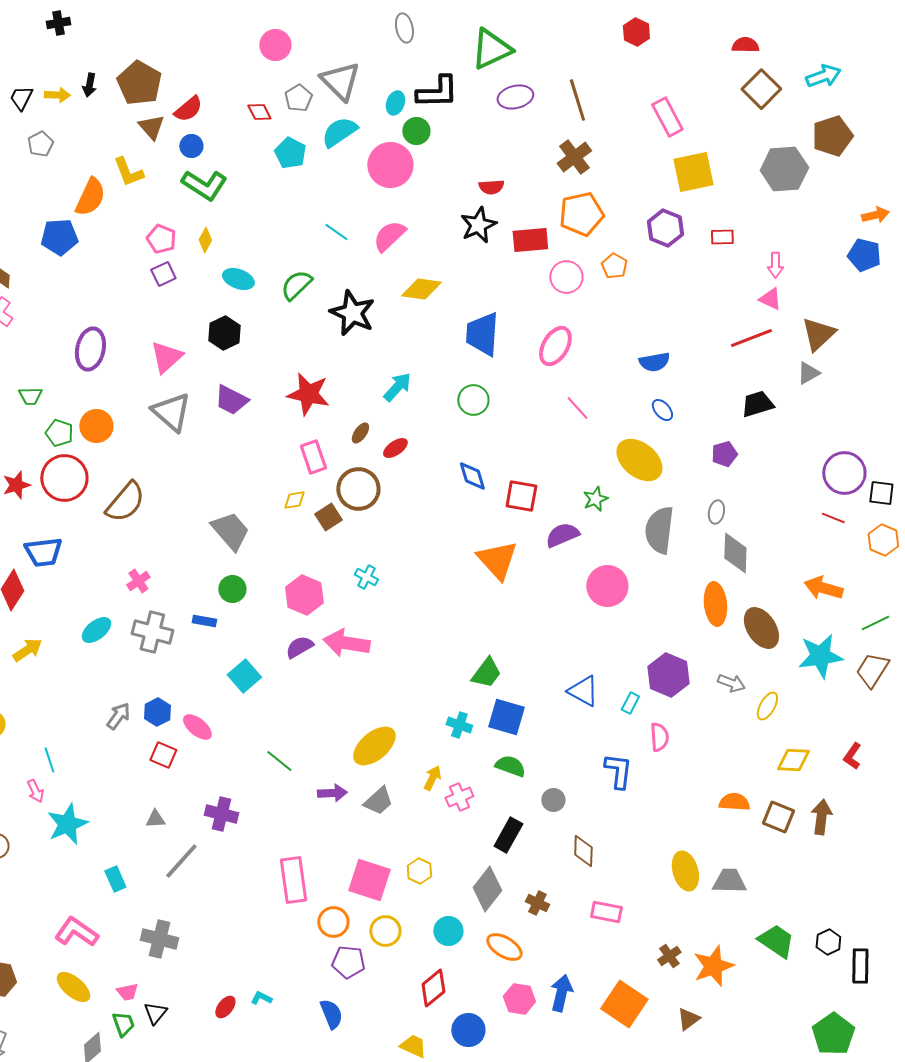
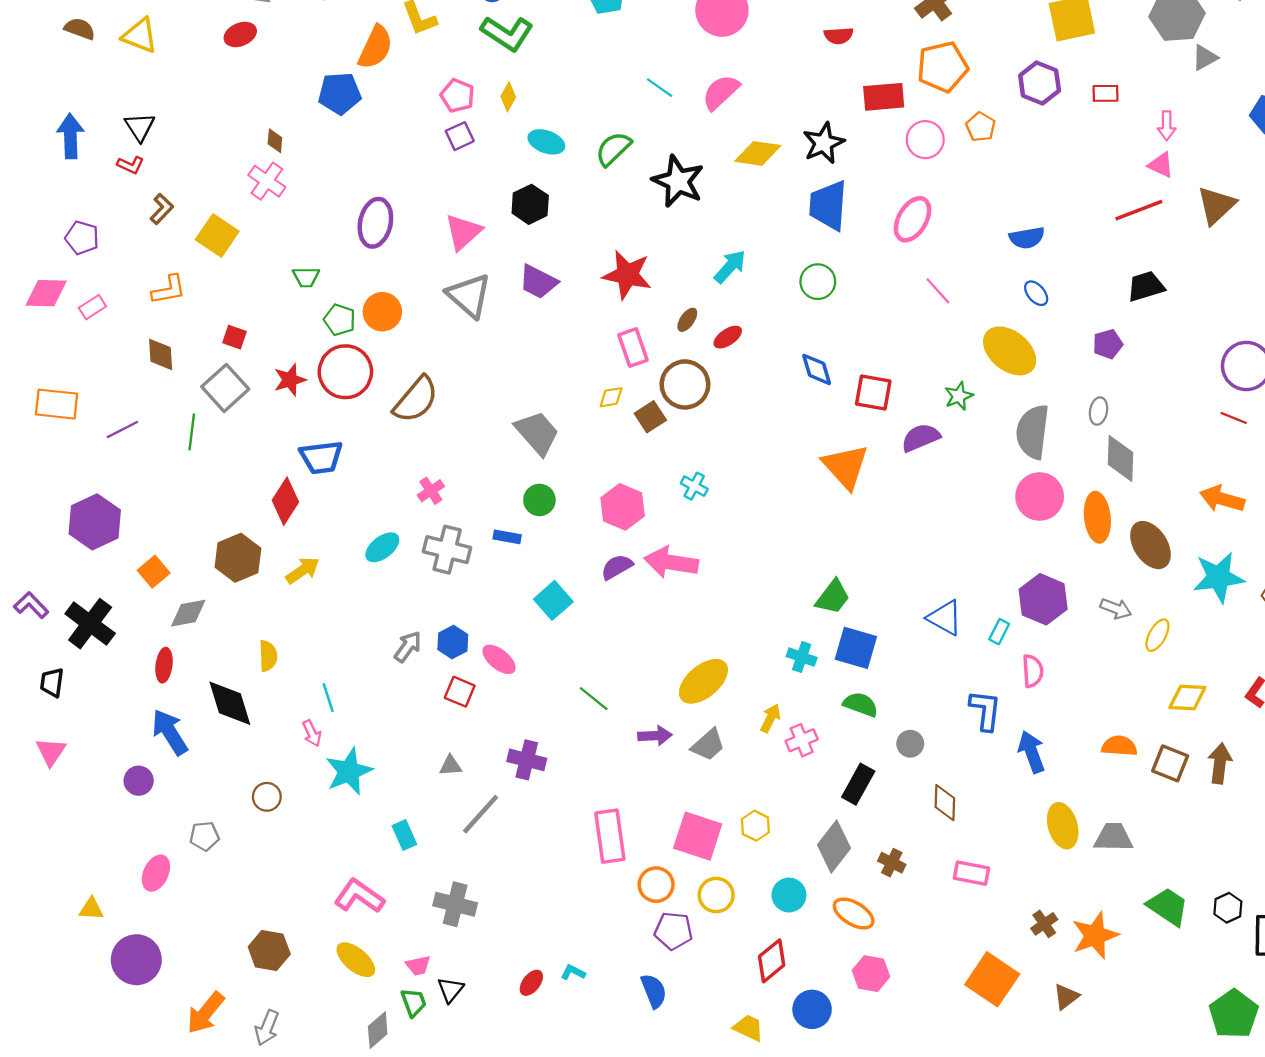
black star: (478, 225) -> (824, 143), moved
gray triangle: (808, 373) -> (1205, 58), moved
pink circle: (607, 586) -> (1040, 497), moved
blue arrow: (561, 993) -> (1032, 752), moved, turned -33

